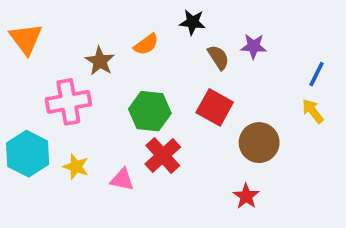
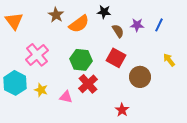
orange semicircle: (146, 44) -> (79, 24), size x1.5
brown star: (100, 61) -> (56, 15), moved
blue line: (316, 74) -> (159, 25), moved
pink cross: (68, 102) -> (37, 55), turned -30
red star: (246, 196) -> (122, 110), moved

